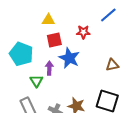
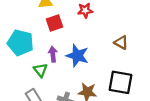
blue star: (69, 58) -> (77, 56), moved
brown triangle: (112, 65) -> (121, 42), turned 48

